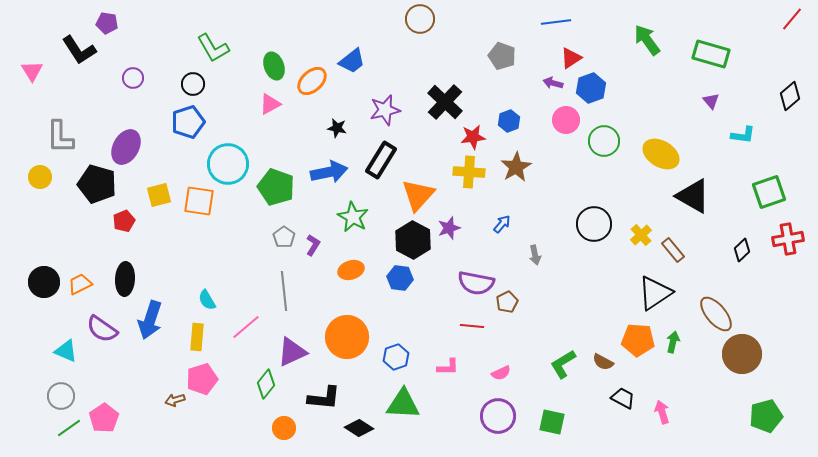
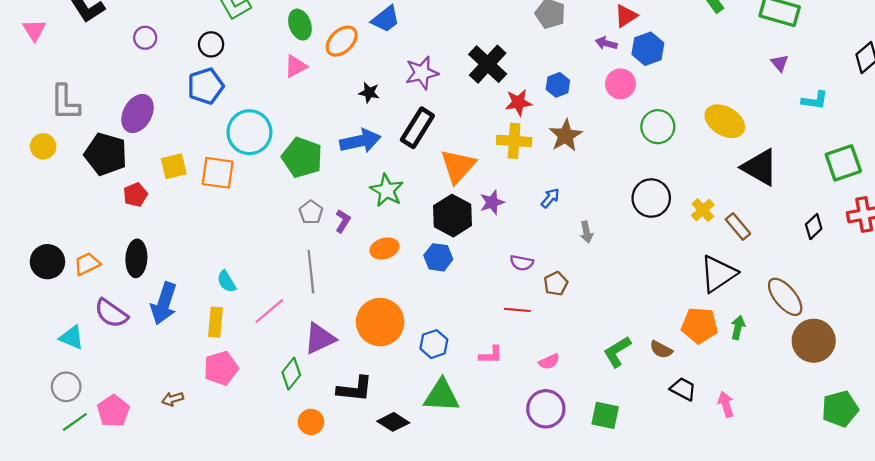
green circle: (604, 141) -> (658, 127), moved
purple semicircle: (476, 283) -> (522, 263), size x0.6
brown arrow: (175, 400) -> (173, 399), moved

